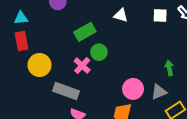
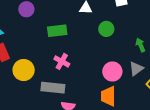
green rectangle: (85, 32) -> (57, 31), turned 36
green circle: (99, 52) -> (106, 29), moved

